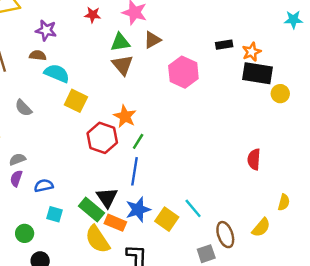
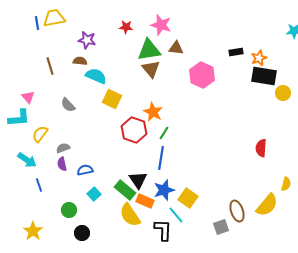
brown triangle: (152, 40) -> (176, 48), turned 35
green triangle: (120, 42) -> (149, 50), size x1.4
purple semicircle: (16, 178) -> (62, 164), turned -32
cyan line: (193, 208) -> (176, 215), moved
cyan square: (54, 214) -> (94, 194), turned 32
yellow semicircle: (261, 227) -> (267, 205), size x1.4

